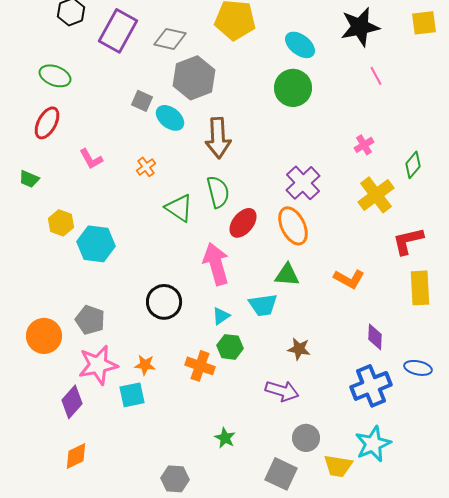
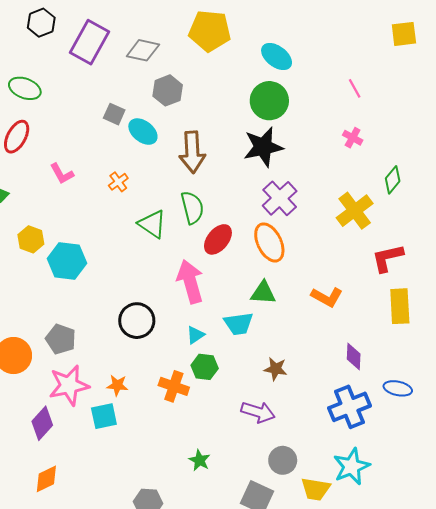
black star: (360, 27) -> (263, 147), moved
gray hexagon: (194, 78) -> (168, 90), size x0.7
pink cross: (364, 145) -> (353, 138), moved, turned -30

